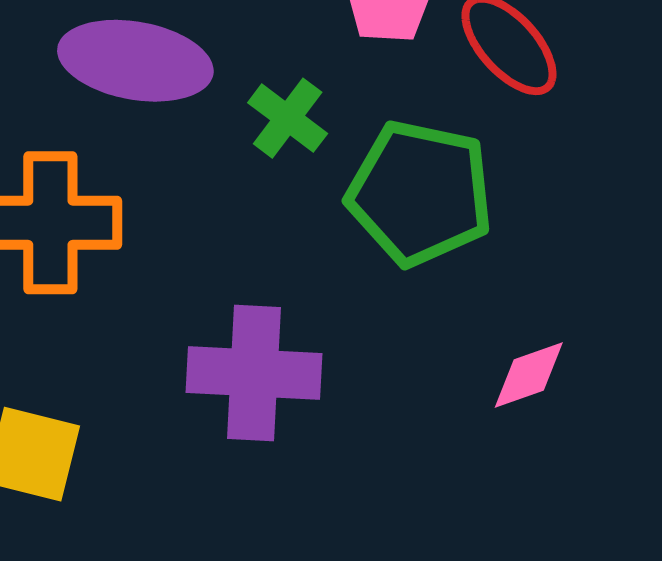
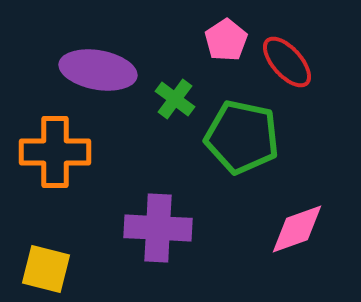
pink diamond: (529, 375) -> (297, 229), size x1.4

